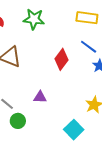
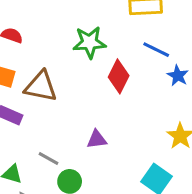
green star: (34, 19) -> (89, 42), moved

